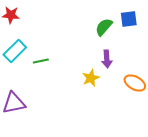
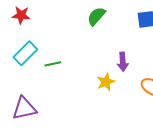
green semicircle: (104, 27) -> (96, 16), moved

